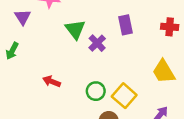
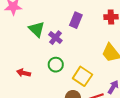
purple rectangle: (126, 25) -> (76, 20), turned 42
green circle: (96, 91) -> (56, 65), moved

